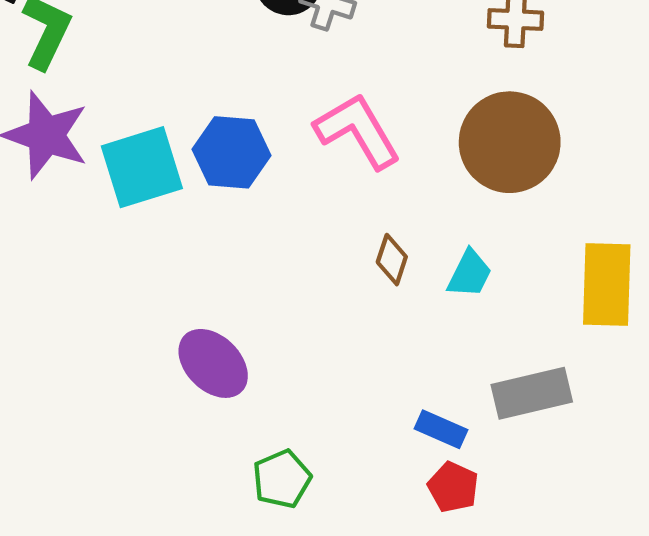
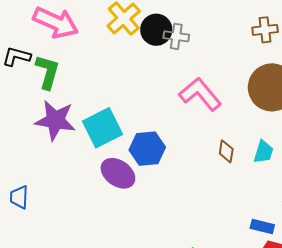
blue hexagon: (232, 152) -> (147, 149), moved
purple ellipse: (213, 363) -> (118, 173), moved

